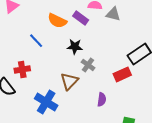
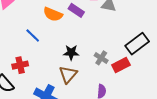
black star: (75, 47) -> (71, 52), moved
gray cross: (88, 65) -> (101, 58), moved

